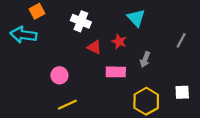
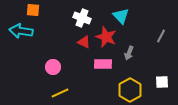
orange square: (37, 11) -> (33, 10), turned 32
white cross: (81, 21) -> (82, 18), moved
red star: (119, 42) -> (106, 37), size x1.5

